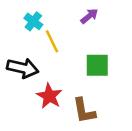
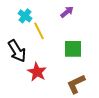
black arrow: (23, 68) -> (17, 51), turned 45
brown L-shape: (84, 111) -> (76, 84), moved, turned 75

